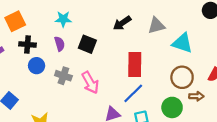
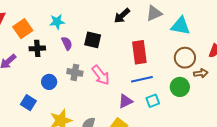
cyan star: (63, 19) -> (57, 22), moved
blue circle: (37, 66) -> (49, 82), moved
blue line: (133, 93) -> (142, 79), turned 40

